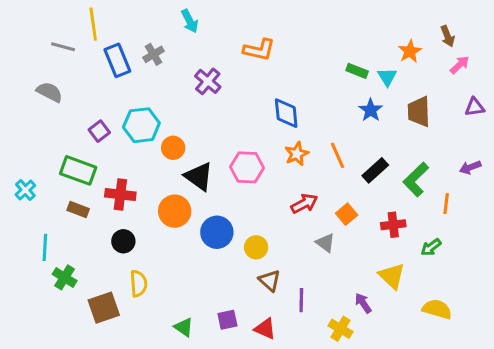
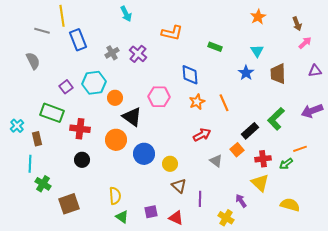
orange star: (410, 51) -> (258, 17), moved
gray cross: (154, 54) -> (112, 53), moved
green rectangle: (357, 71) -> (215, 47), moved
gray semicircle: (49, 92) -> (33, 61), turned 36
pink hexagon: (247, 167) -> (159, 97), moved
purple arrow: (470, 167) -> (312, 111), size x1.5
black rectangle: (375, 170) -> (250, 131), moved
orange line: (446, 204) -> (300, 149), moved, turned 64
brown rectangle: (78, 210) -> (37, 139), moved, turned 56
orange square: (347, 214) -> (237, 150), moved
red cross: (393, 225) -> (263, 159), moved
yellow semicircle: (138, 283) -> (115, 196), moved

